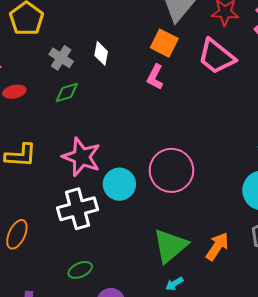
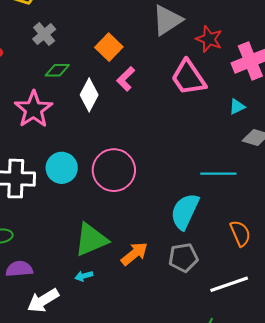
orange square: (164, 43) -> (109, 47), moved
white diamond: (101, 53) -> (89, 95), moved, size x1.4
green diamond: (67, 92) -> (57, 70), moved
pink star: (82, 157) -> (34, 109), moved

